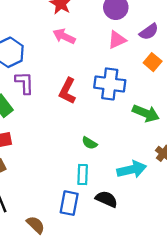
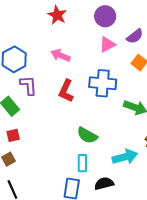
pink arrow: (64, 36) -> (60, 55), moved
green semicircle: (90, 143) -> (87, 135), size x1.5
black semicircle: (106, 199) -> (104, 184), turned -36

